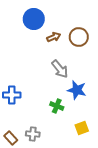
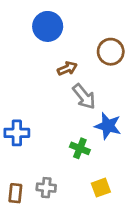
brown arrow: (54, 37) -> (67, 68), moved
yellow square: (82, 128) -> (101, 188), moved
brown rectangle: (11, 138) -> (15, 193), turned 48

